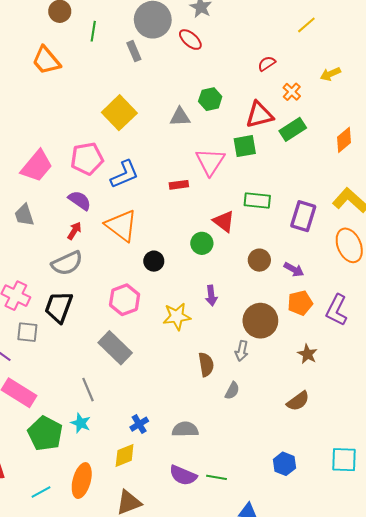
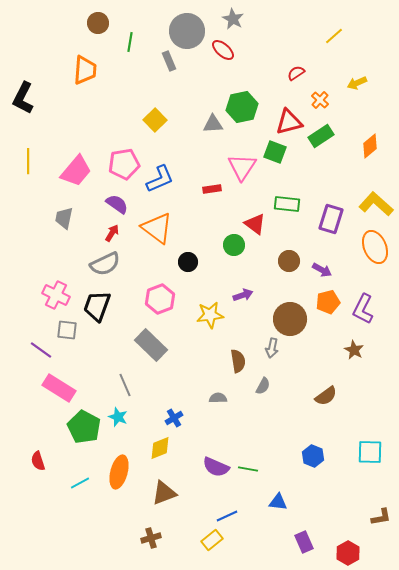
orange trapezoid: (46, 60) -> (85, 70), turned -136
green hexagon: (210, 99) -> (242, 107), size x1.4
yellow square: (119, 113) -> (155, 120), size x0.7
green square: (245, 146) -> (275, 152), turned 30
gray trapezoid: (24, 215) -> (64, 218), turned 30
purple arrow: (211, 296) -> (243, 295), turned -102
brown star: (307, 354) -> (354, 350), moved
gray semicircle: (185, 429) -> (218, 398), moved, size x0.7

